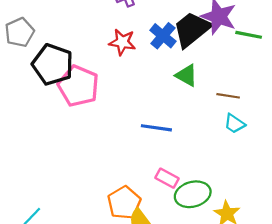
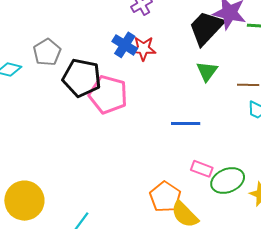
blue cross: (163, 36) -> (125, 45), moved
green triangle: (186, 75) -> (207, 71), turned 45

